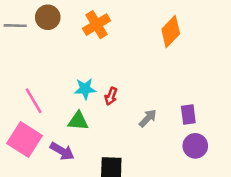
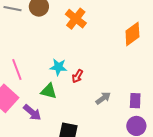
orange cross: (97, 25) -> (76, 19), turned -30

